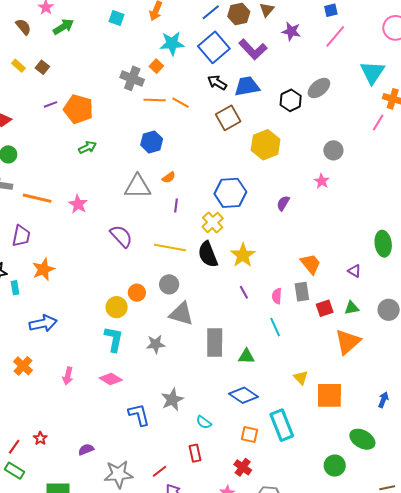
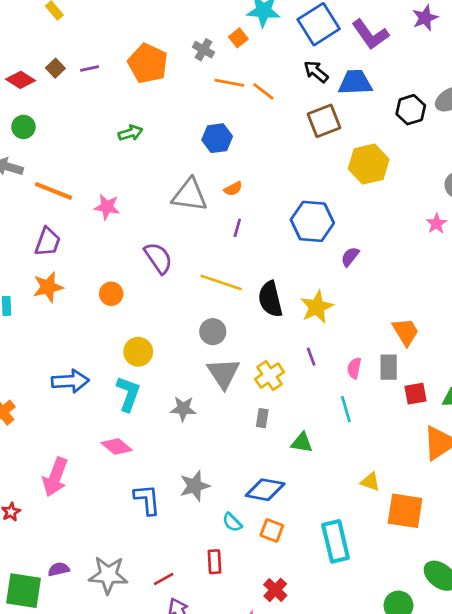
purple star: (291, 31) -> (425, 18), turned 30
brown square: (42, 67) -> (55, 68), moved
gray cross: (132, 78) -> (204, 50), size x0.7
orange pentagon: (78, 109) -> (148, 63), moved
purple semicircle: (283, 203) -> (350, 257), moved
pink star: (78, 204) -> (107, 207), turned -30
yellow cross: (213, 222) -> (270, 376), moved
purple trapezoid: (21, 236) -> (48, 242), moved
orange circle: (137, 293) -> (111, 294), moved
gray triangle: (181, 314) -> (223, 373), turned 32
blue arrow: (43, 323) -> (70, 381), moved
gray rectangle: (215, 343) -> (262, 418), size x0.5
pink arrow: (68, 376) -> (55, 477), moved, size x1.6
yellow triangle: (301, 378) -> (370, 482), turned -35
blue diamond: (243, 395) -> (265, 490), moved, turned -32
orange square: (249, 434) -> (272, 530), moved
purple semicircle: (86, 449) -> (59, 569), moved

